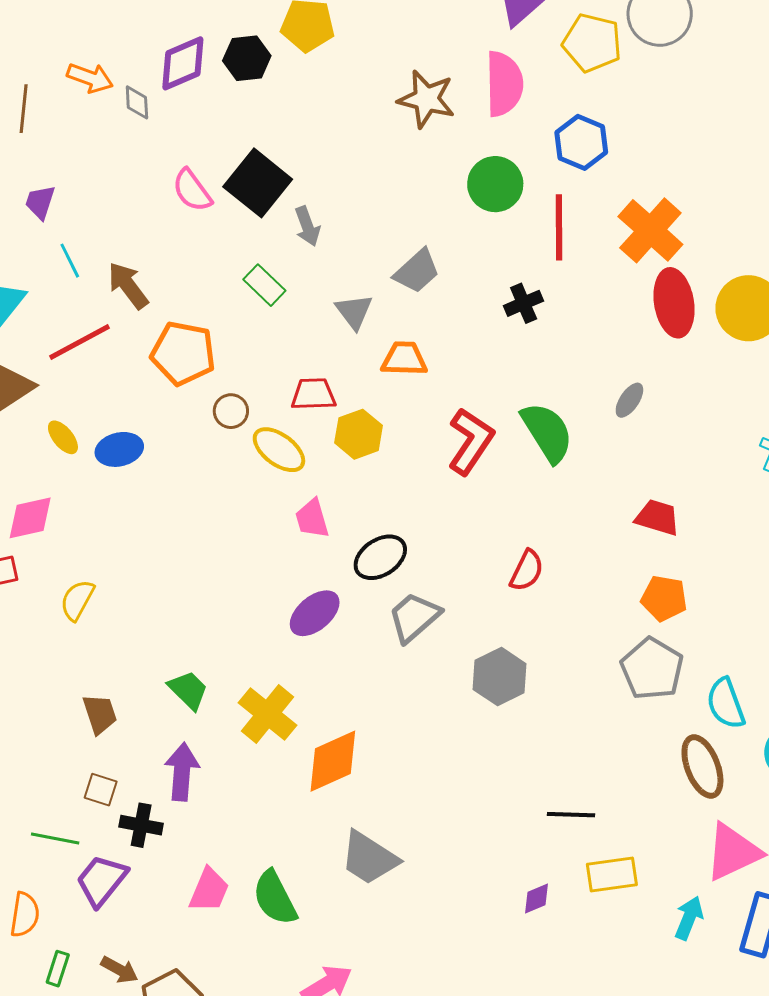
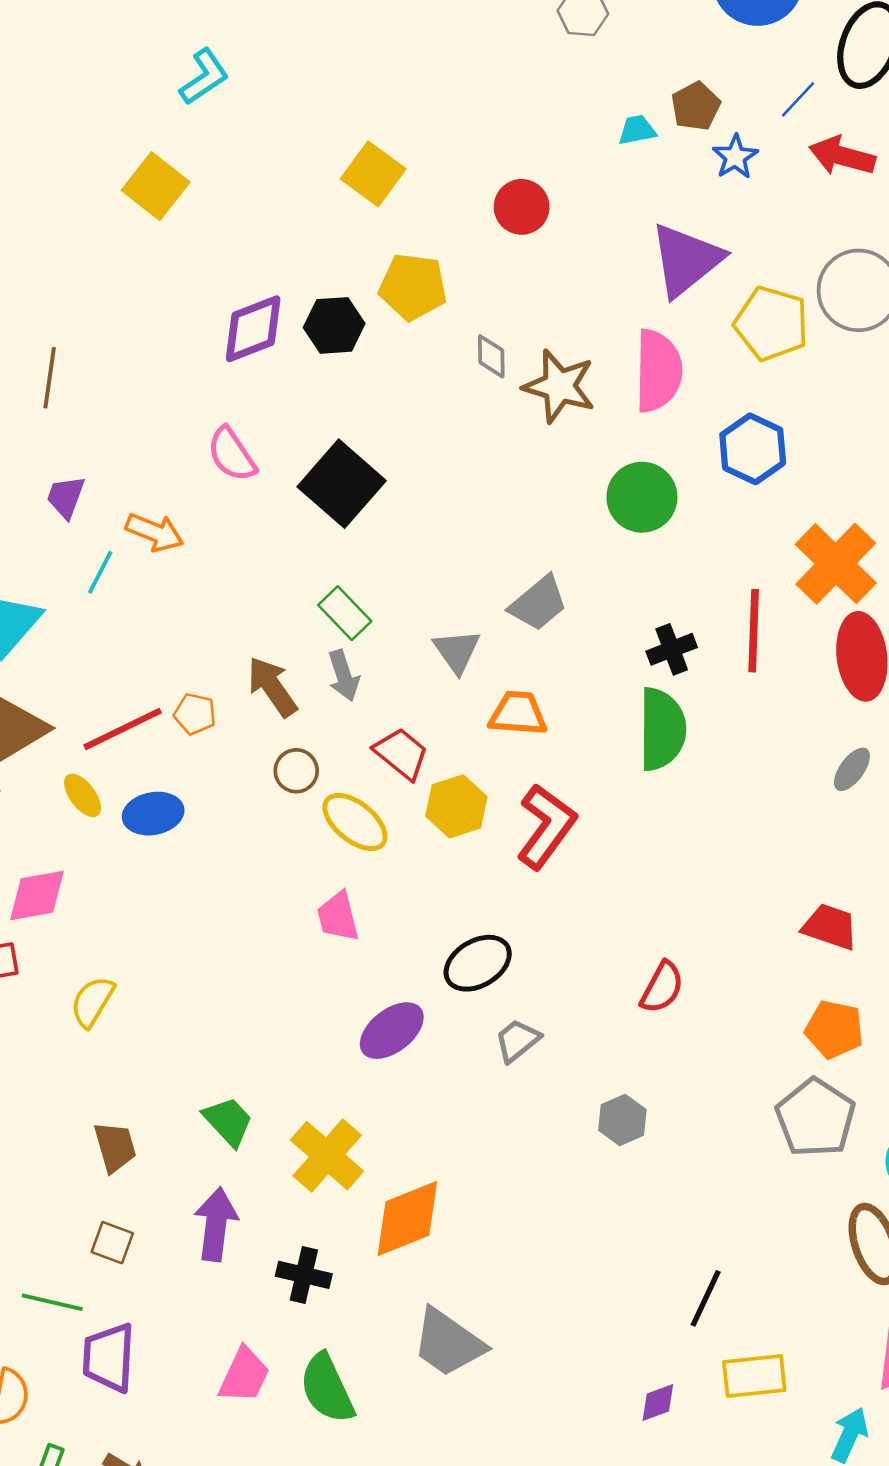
orange arrow: (90, 78) -> (155, 532), moved
gray diamond: (137, 102) -> (491, 356), moved
pink semicircle: (192, 190) -> (232, 454), moved
gray arrow: (307, 226) -> (344, 676), moved
red line: (559, 227) -> (754, 631), moved
cyan line: (70, 261) -> (100, 572), turned 51
brown arrow: (128, 286) -> (272, 687), moved
red line: (80, 342) -> (123, 729), moved
orange pentagon: (183, 353) -> (195, 714), moved, size x0.5
red trapezoid: (313, 394) -> (401, 754), turned 39
gray ellipse: (629, 400) -> (852, 769), moved
green semicircle: (547, 432) -> (662, 729), moved, turned 30
red L-shape: (471, 441) -> (546, 826), moved
pink trapezoid: (312, 519) -> (338, 917), moved
gray trapezoid: (414, 617) -> (517, 1040), size x0.7
gray hexagon: (500, 677) -> (622, 1120), size x0.7
black line: (571, 815) -> (706, 1298), turned -69
black cross: (141, 825) -> (304, 1275), moved
purple trapezoid: (102, 880) -> (109, 1357), turned -38

